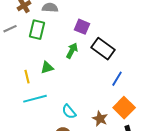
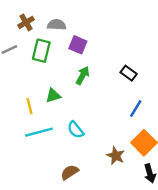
purple square: (82, 27) -> (78, 45), moved
black rectangle: (103, 49) -> (129, 73), moved, size x0.6
cyan semicircle: (69, 112) -> (76, 130), moved

